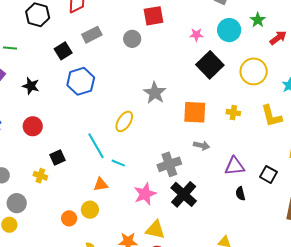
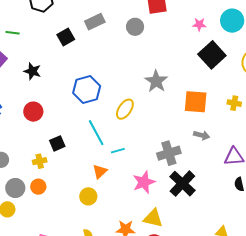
blue hexagon: (81, 81) -> (87, 90), moved
cyan line: (118, 163) -> (118, 151), turned -40
yellow cross: (40, 176) -> (40, 161), turned -32
orange triangle: (101, 184) -> (100, 171), turned -35
orange circle: (69, 218) -> (38, 187), moved

